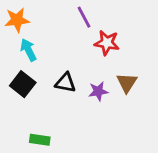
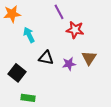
cyan arrow: (28, 50) -> (29, 35), moved
black square: (23, 84) -> (17, 73), moved

